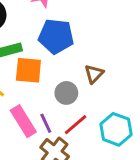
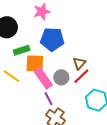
pink rectangle: (23, 121) -> (43, 78), moved
red line: (76, 125) -> (81, 76), moved

